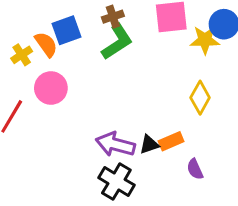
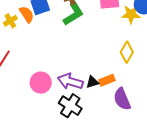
pink circle: (51, 88) -> (41, 83), moved
purple semicircle: (195, 169) -> (122, 99), size x1.6

